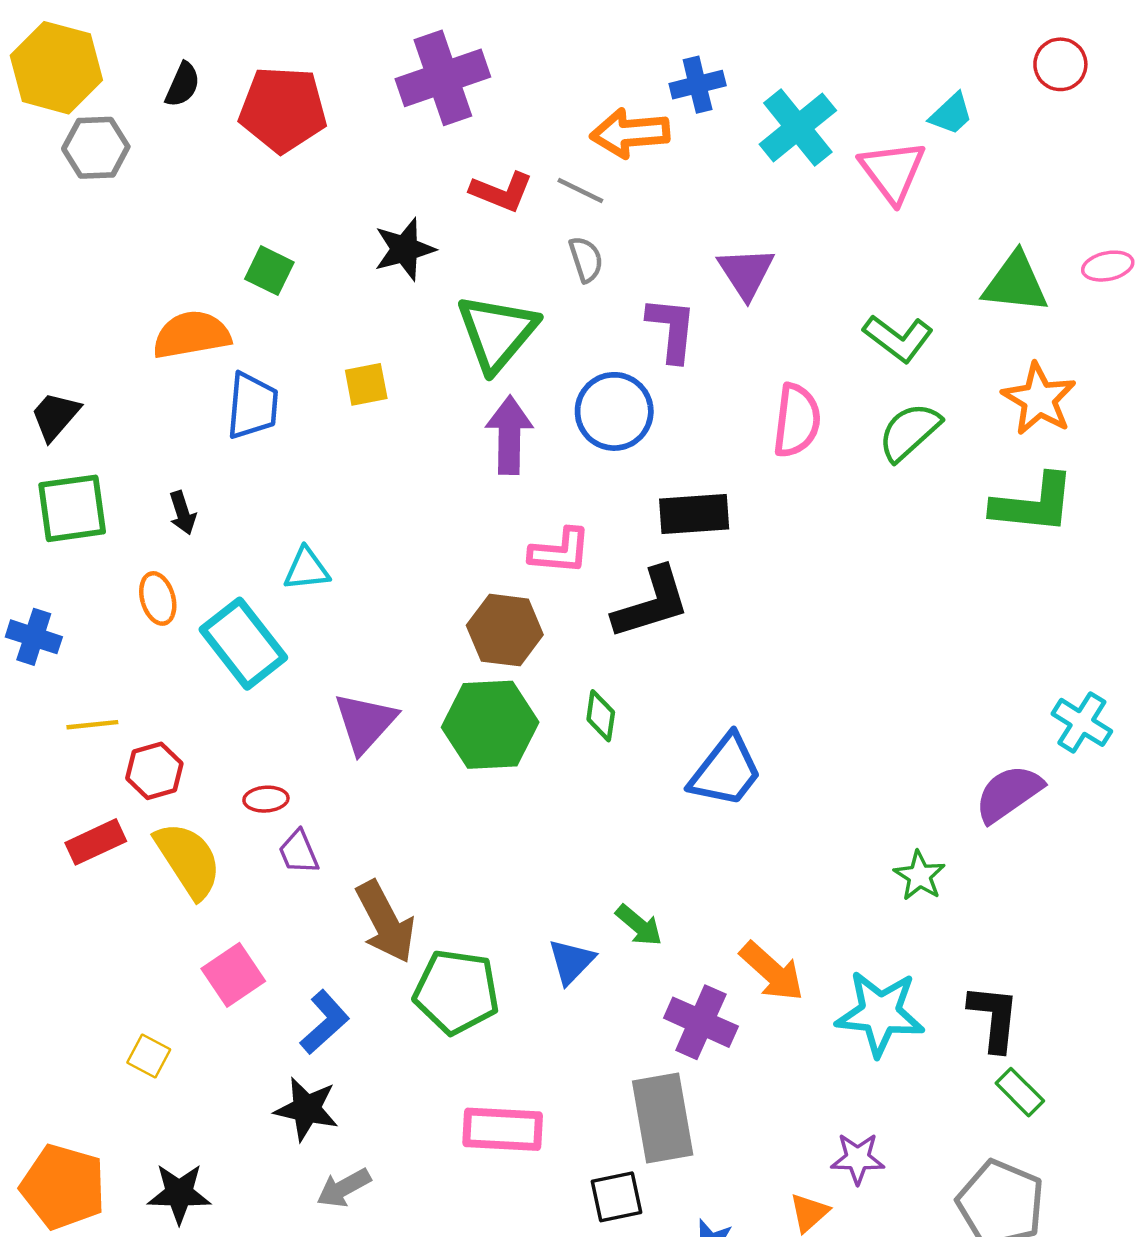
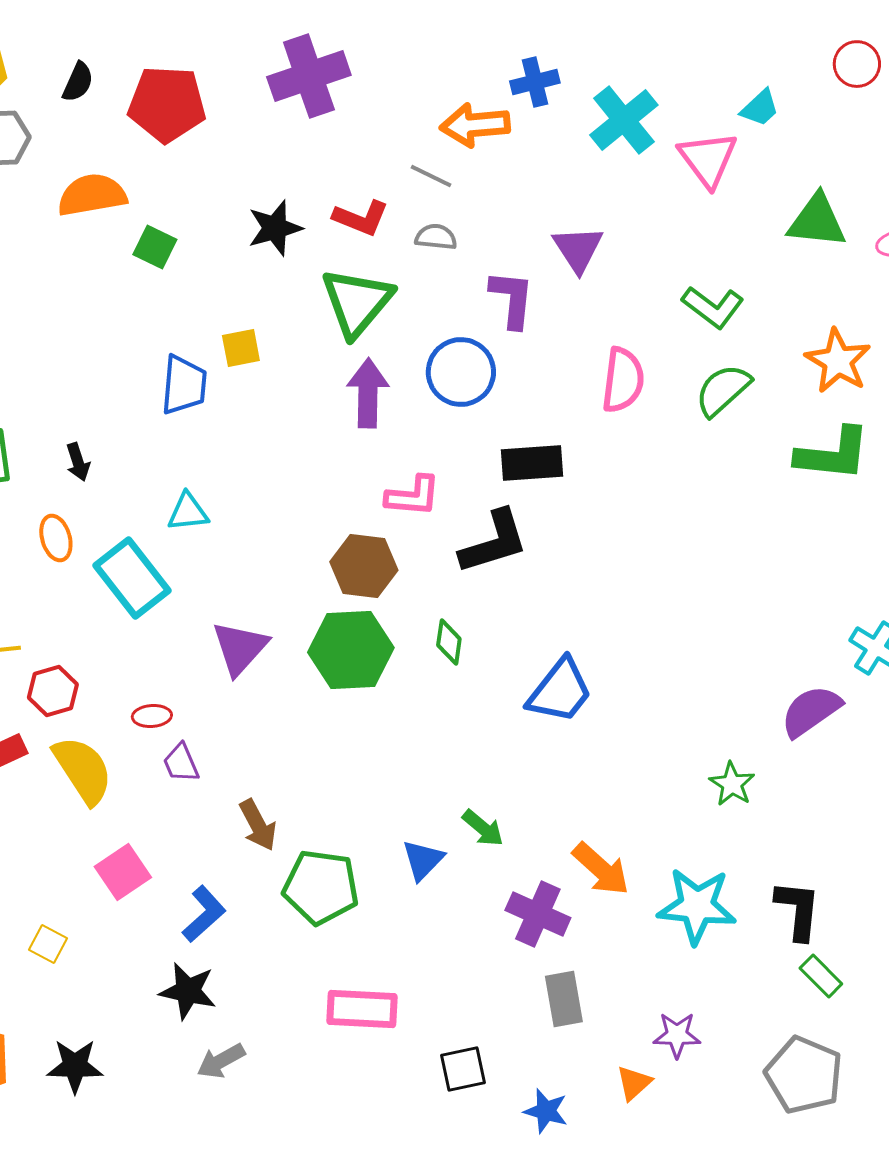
red L-shape: (501, 192) -> (361, 218), moved
gray semicircle: (586, 259) -> (436, 237), turned -66
green triangle: (1015, 283) -> (817, 221), moved
orange semicircle: (192, 335) -> (92, 195), moved
blue trapezoid: (252, 406) -> (184, 385), moved
brown arrow: (385, 922) -> (258, 825), size x0.7
gray rectangle: (663, 1118) -> (564, 999), moved, size x0.7

